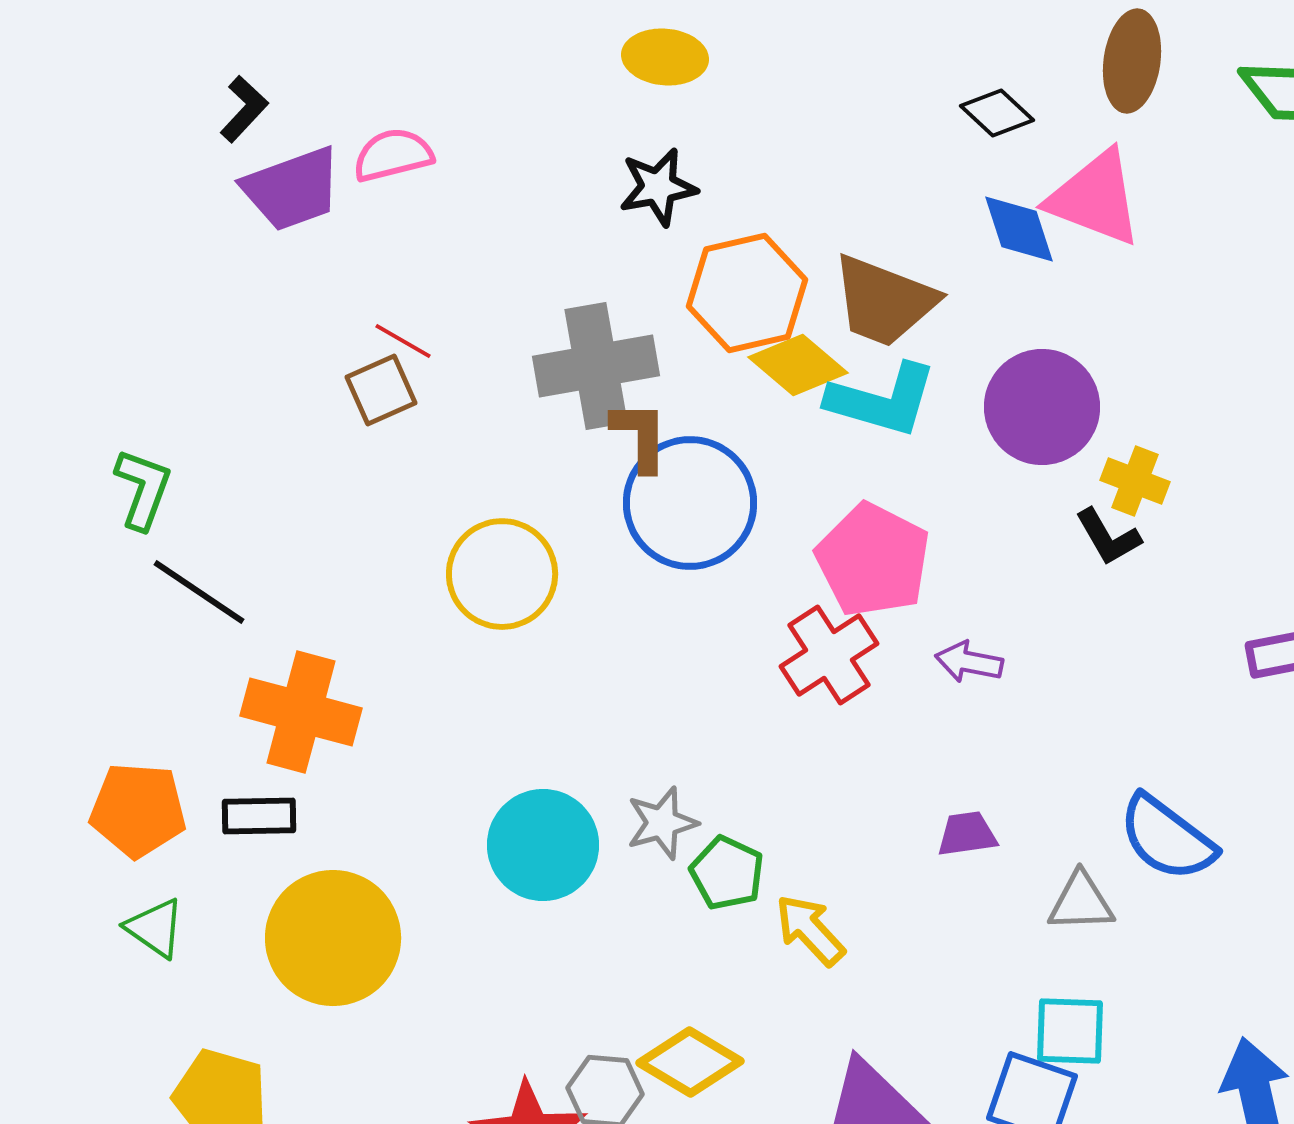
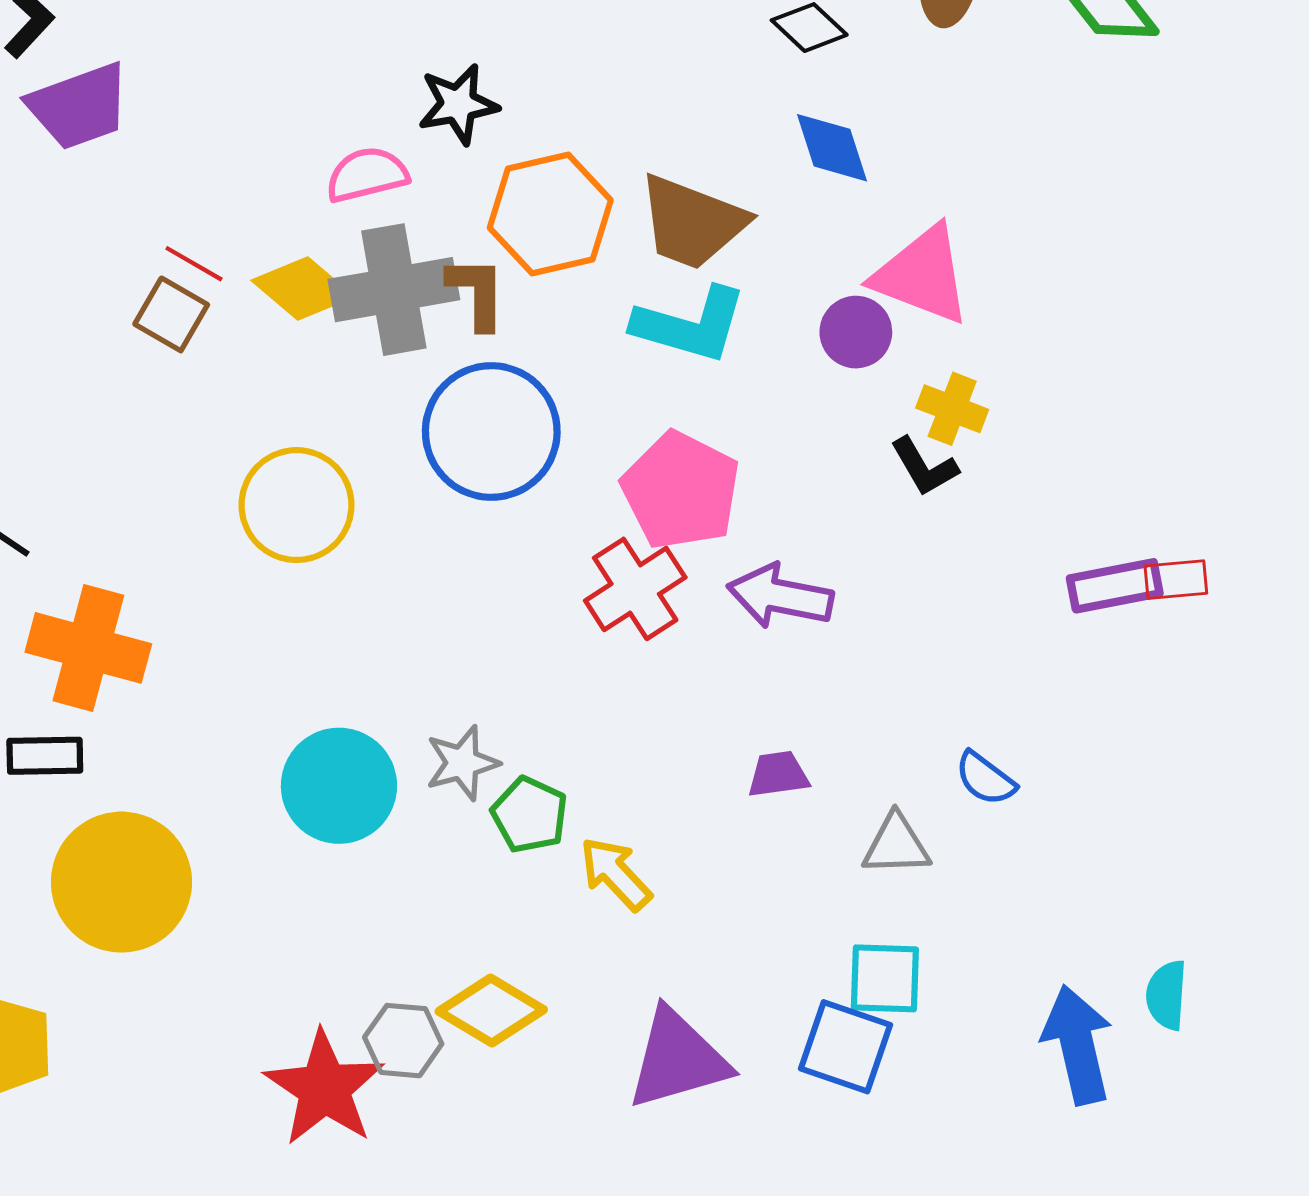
pink semicircle: (393, 155) -> (367, 175), moved
pink triangle: (1095, 198) -> (922, 275), moved
yellow diamond: (798, 365) -> (303, 289), moved
brown square: (381, 390) -> (171, 314), turned -36
purple circle: (1042, 407) -> (856, 332), size x0.6
brown L-shape: (640, 436) -> (477, 293), moved
purple arrow: (969, 662) -> (780, 596), size x1.5
blue semicircle: (1167, 838) -> (985, 778), size x0.6

